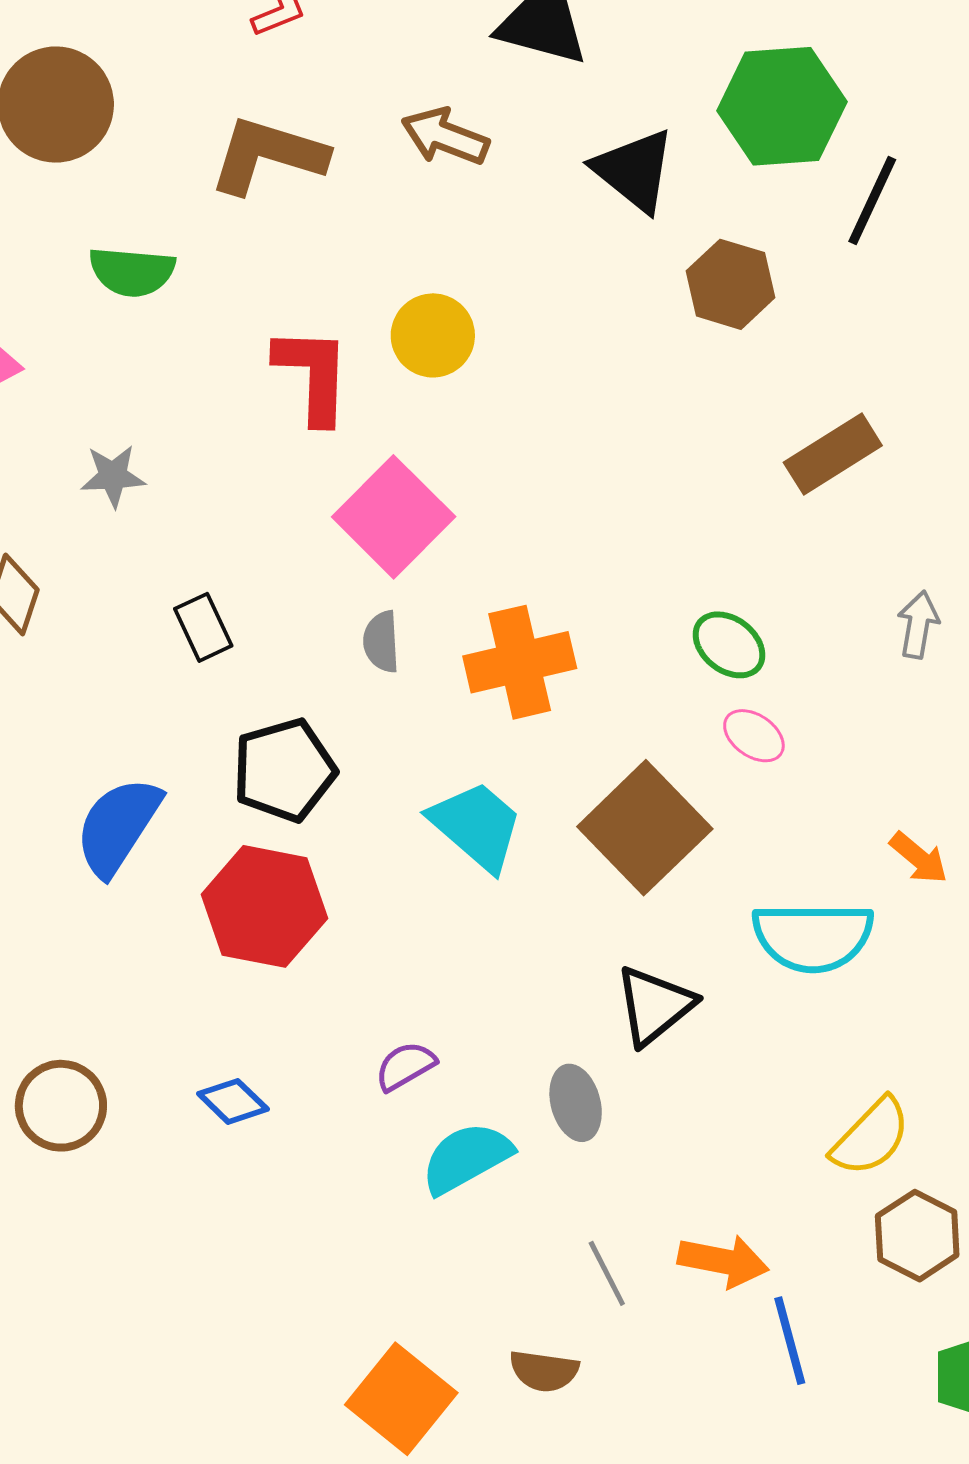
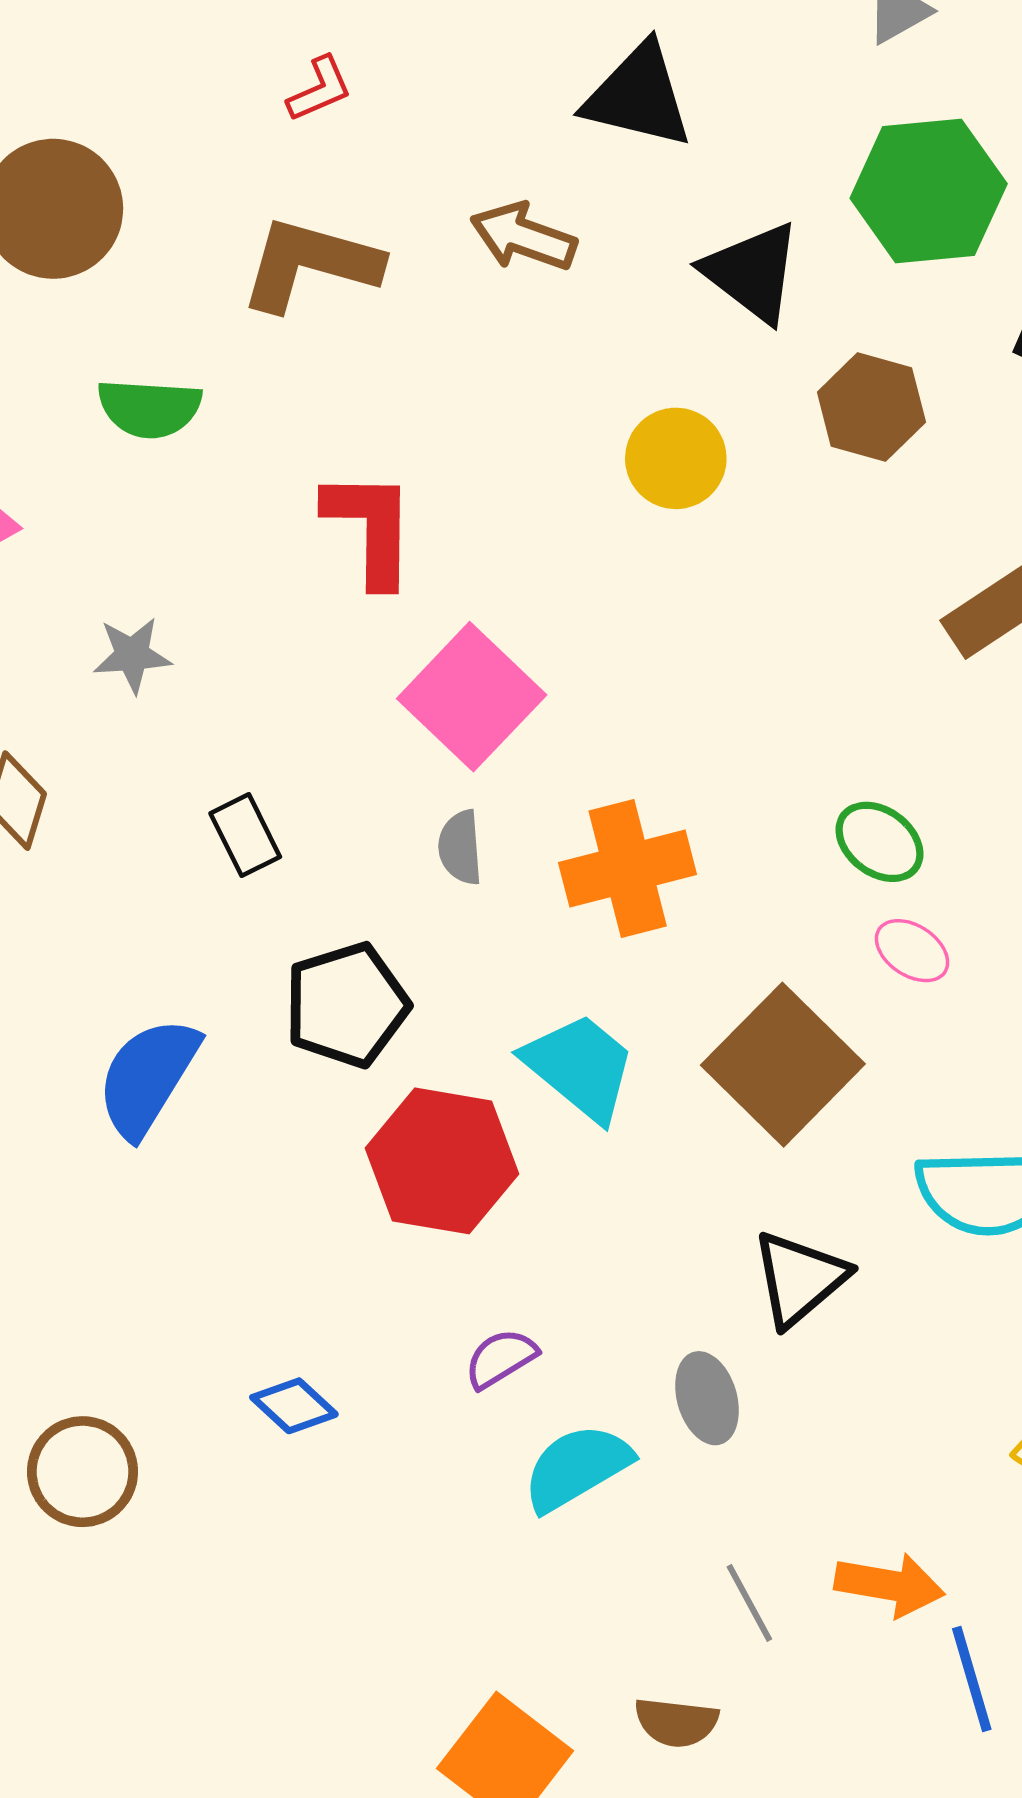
yellow circle: (433, 335) -> (676, 458), moved
red hexagon: (264, 906) -> (442, 1161), moved
brown circle: (61, 1106) -> (83, 1472), moved

